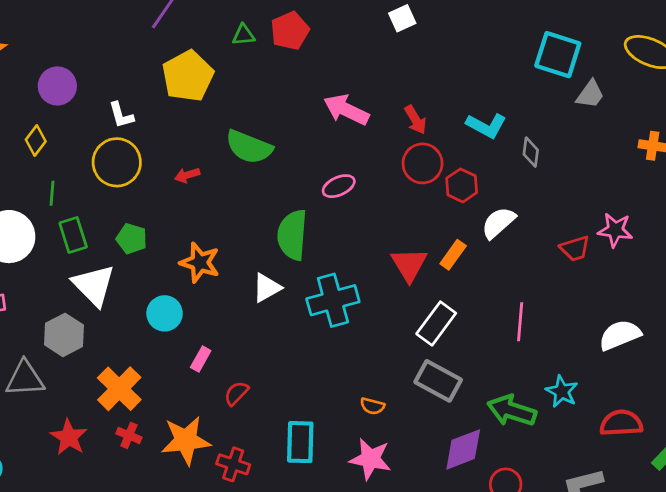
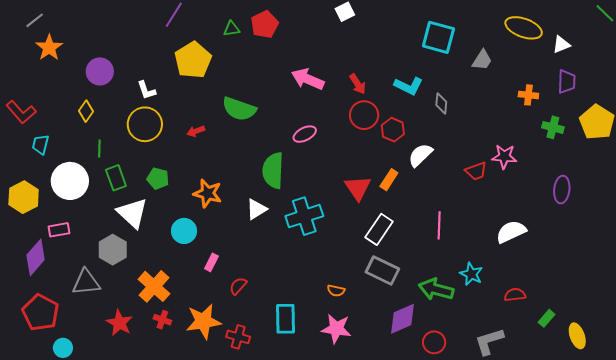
cyan square: (558, 55) -> (438, 37), moved
red semicircle: (621, 423) -> (515, 295), size x0.7

